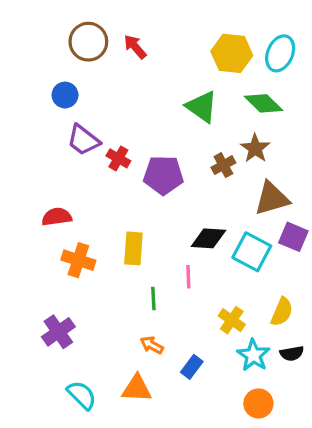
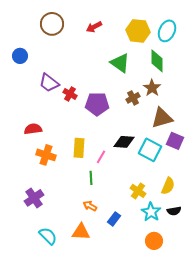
red arrow: (135, 47) -> (94, 27), moved, turned -77
blue circle: (65, 95) -> (20, 56), moved
green diamond: (263, 103) -> (157, 61), turned 45
pink line: (188, 277) -> (101, 157), moved, turned 32

